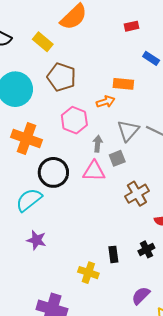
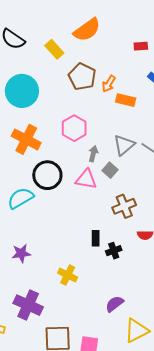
brown pentagon: (61, 77) -> (82, 77), moved
orange arrow: (106, 102) -> (109, 84), moved, turned 132
gray square: (117, 158) -> (110, 170), turned -35
purple star: (36, 240) -> (21, 253), moved, turned -30
black cross: (146, 249) -> (114, 251), moved
black rectangle: (113, 254) -> (96, 238), moved

